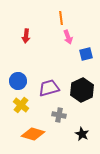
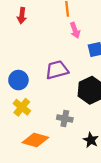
red arrow: (26, 36) -> (22, 16), moved
purple trapezoid: (49, 88) -> (57, 70), moved

